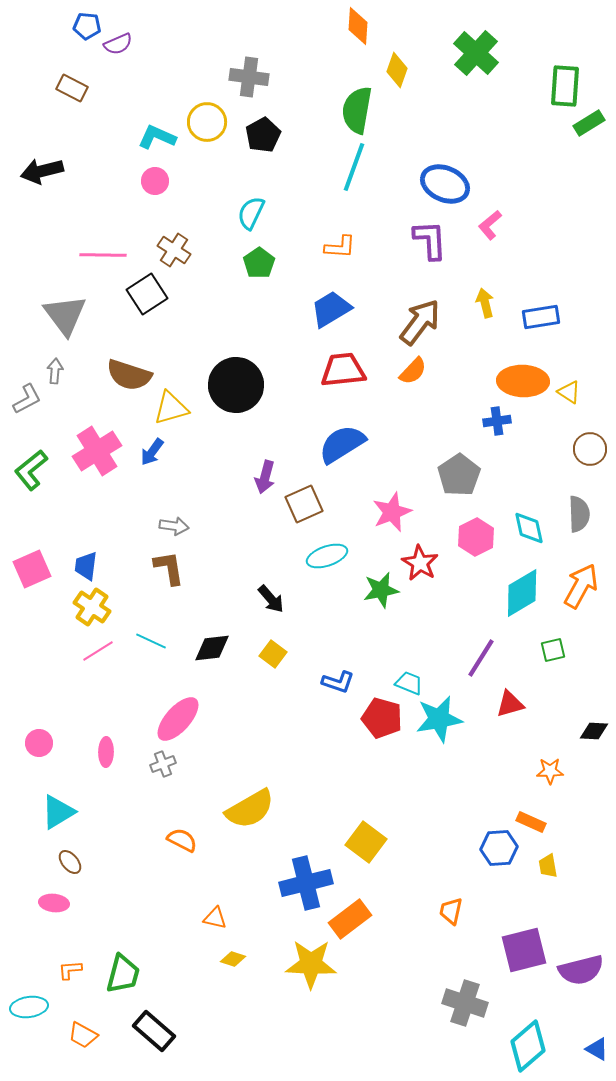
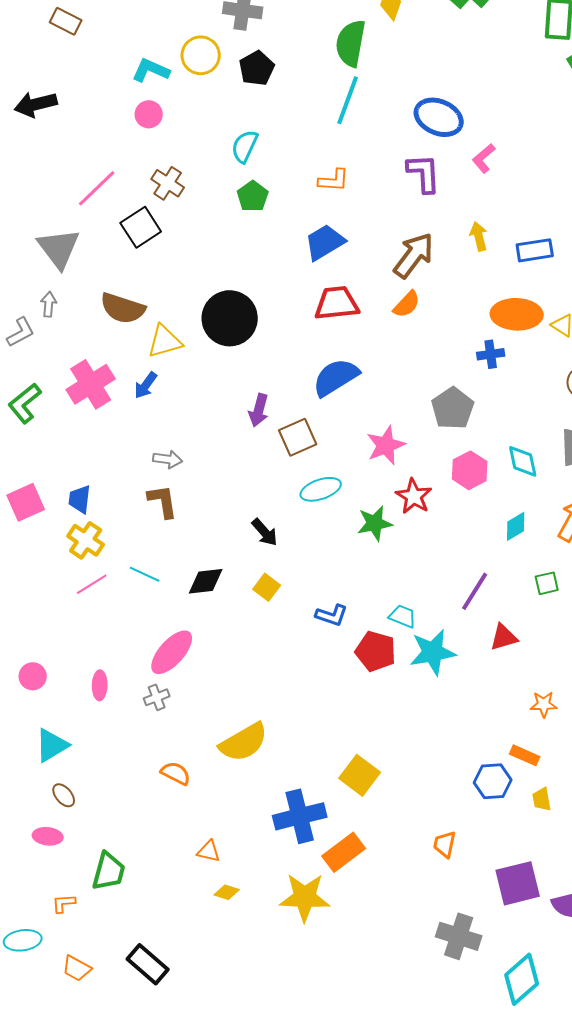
pink line: (103, 255) -> (97, 188), turned -45
cyan diamond: (522, 593) -> (516, 526), size x0.6
green trapezoid: (123, 974) -> (109, 871), moved

